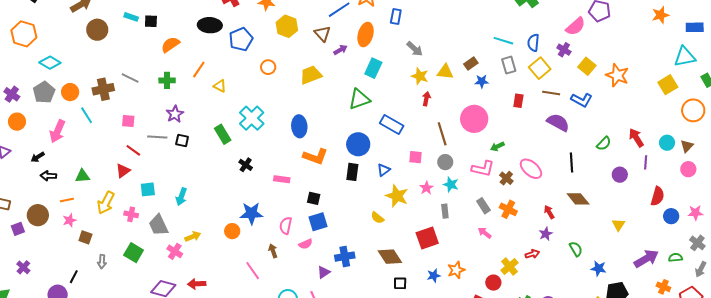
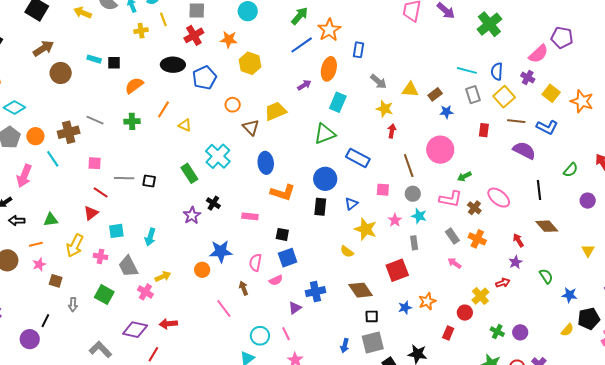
brown triangle: (322, 34) -> (251, 127), moved
yellow triangle: (445, 72) -> (410, 90), moved
purple star: (175, 114) -> (192, 215), moved

